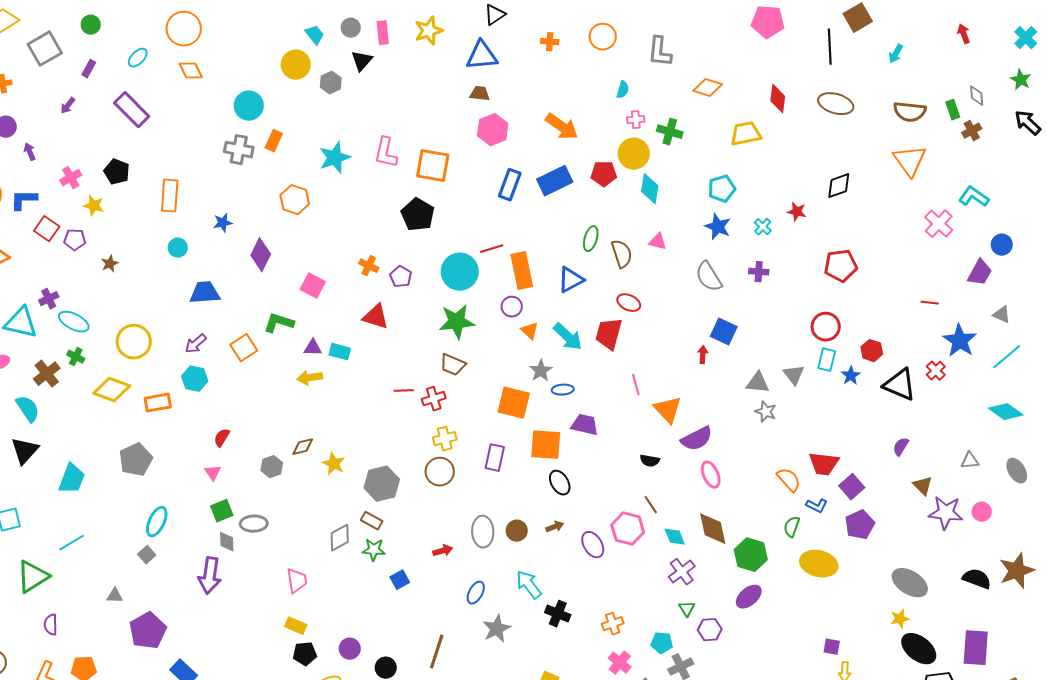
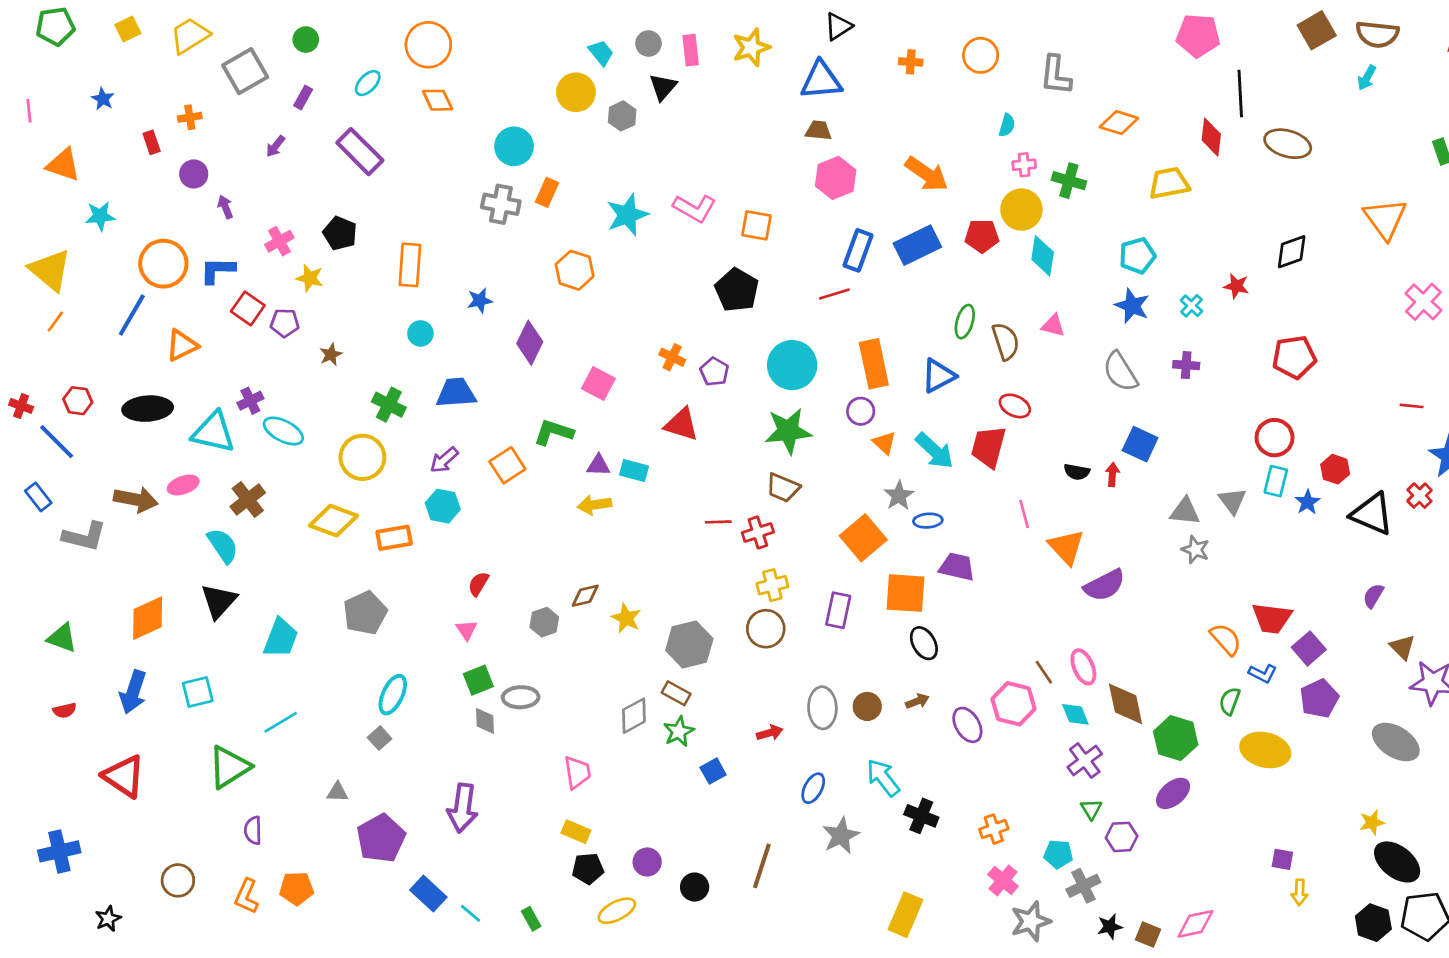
black line: (830, 47) -> (1240, 94), moved
brown semicircle: (910, 112) -> (1377, 34), moved
pink L-shape: (386, 153) -> (695, 208), turned -72
orange square: (433, 166) -> (757, 225), size x0.7
red line: (492, 249) -> (834, 294), moved
green cross: (76, 357) -> (389, 405), moved, size x1.4
orange square: (514, 403) -> (863, 538), turned 36
black semicircle: (650, 461) -> (1077, 472), moved
pink ellipse: (711, 475) -> (1083, 667), moved
green star: (374, 550) -> (679, 731), turned -30
purple arrow: (210, 576) -> (463, 808), moved
gray ellipse: (910, 583) -> (1396, 742), moved

